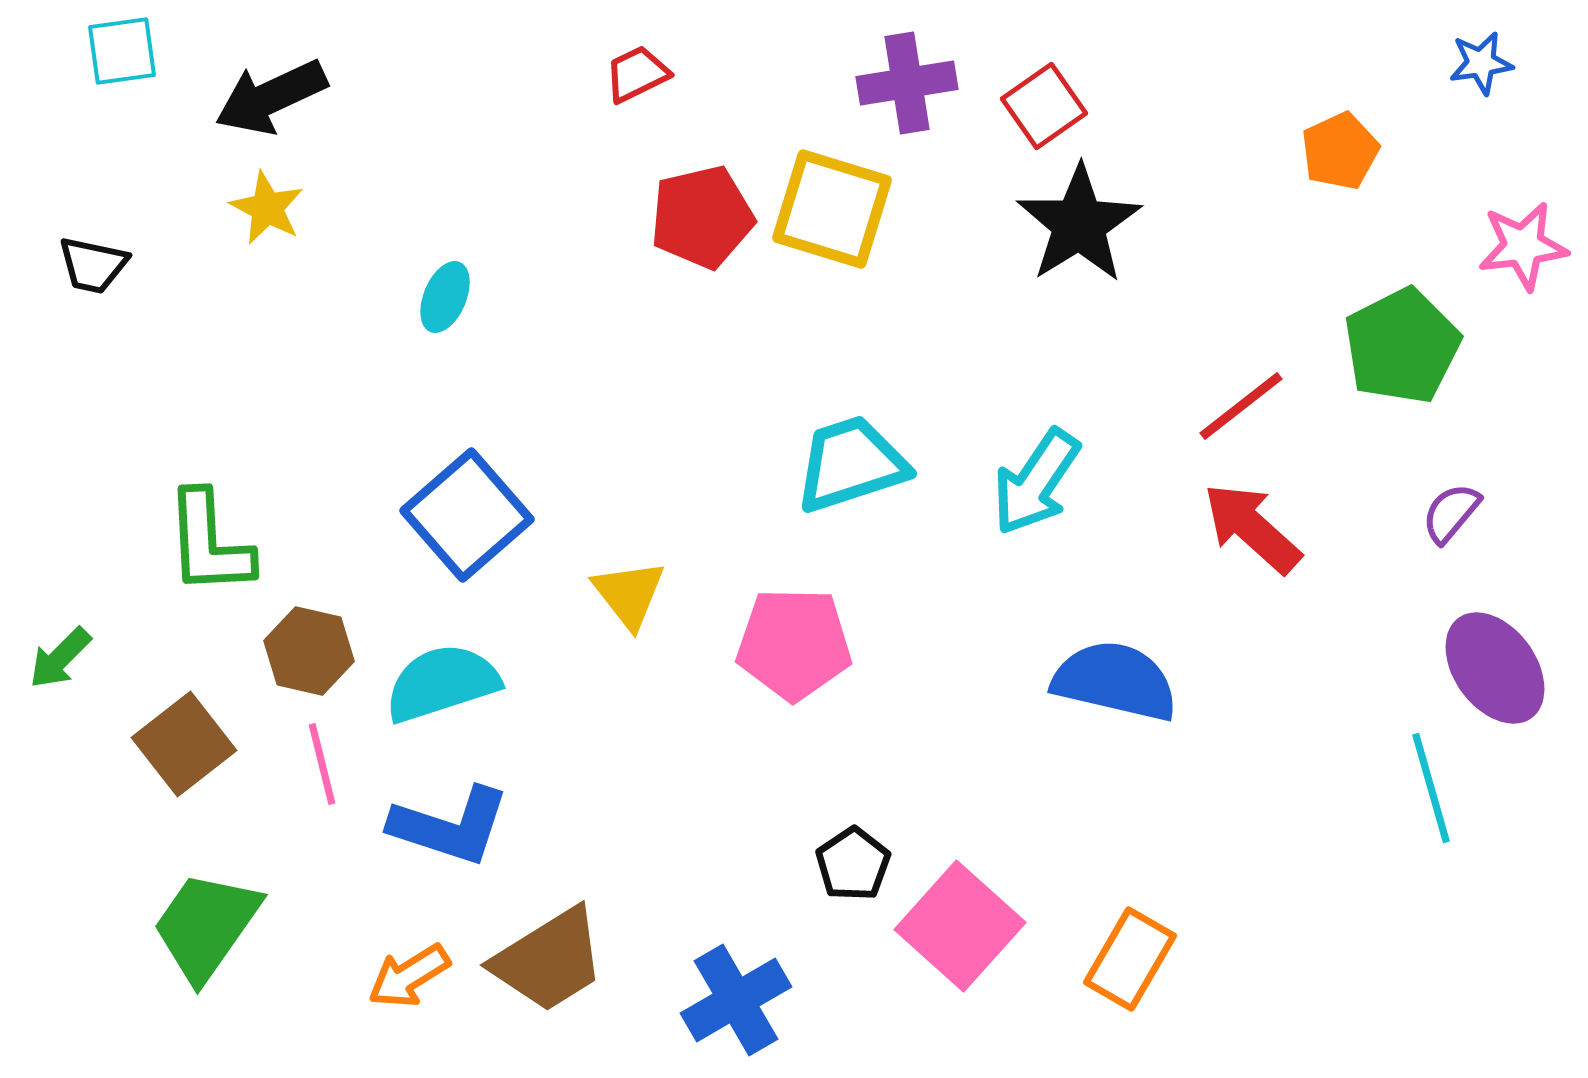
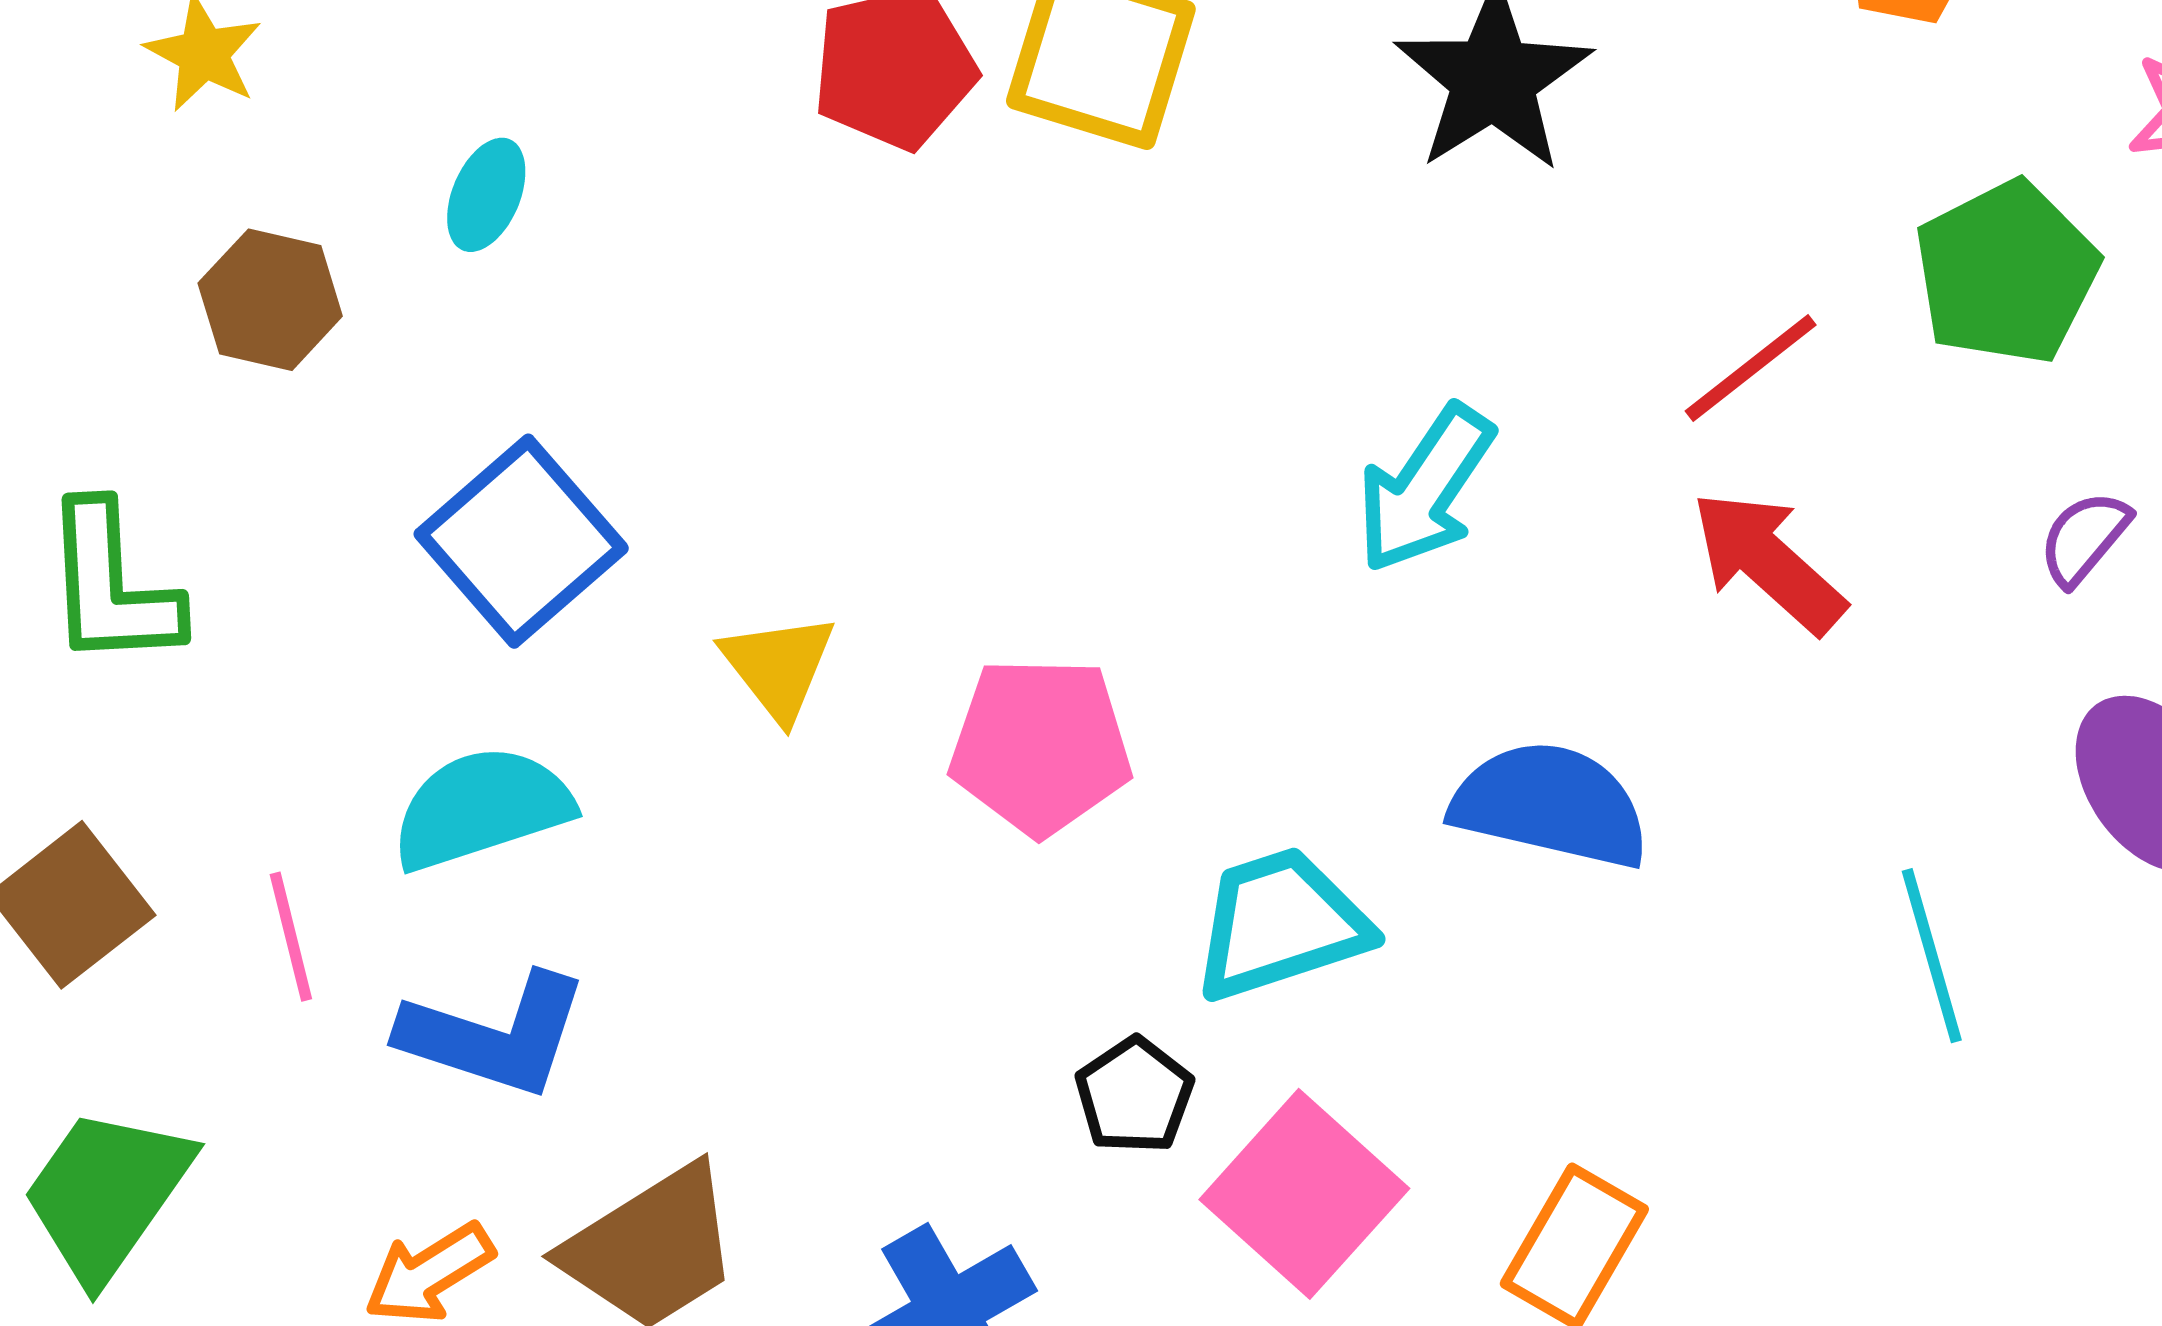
cyan trapezoid: (851, 464) -> (1280, 924), moved
brown hexagon: (309, 651) -> (270, 300), moved
cyan line: (1431, 788) -> (1932, 956), moved

